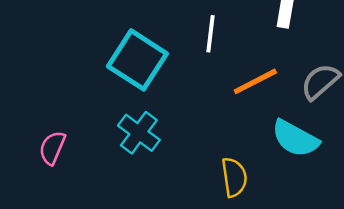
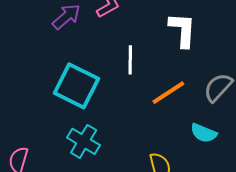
cyan semicircle: (295, 138) -> (204, 133), size x0.7

